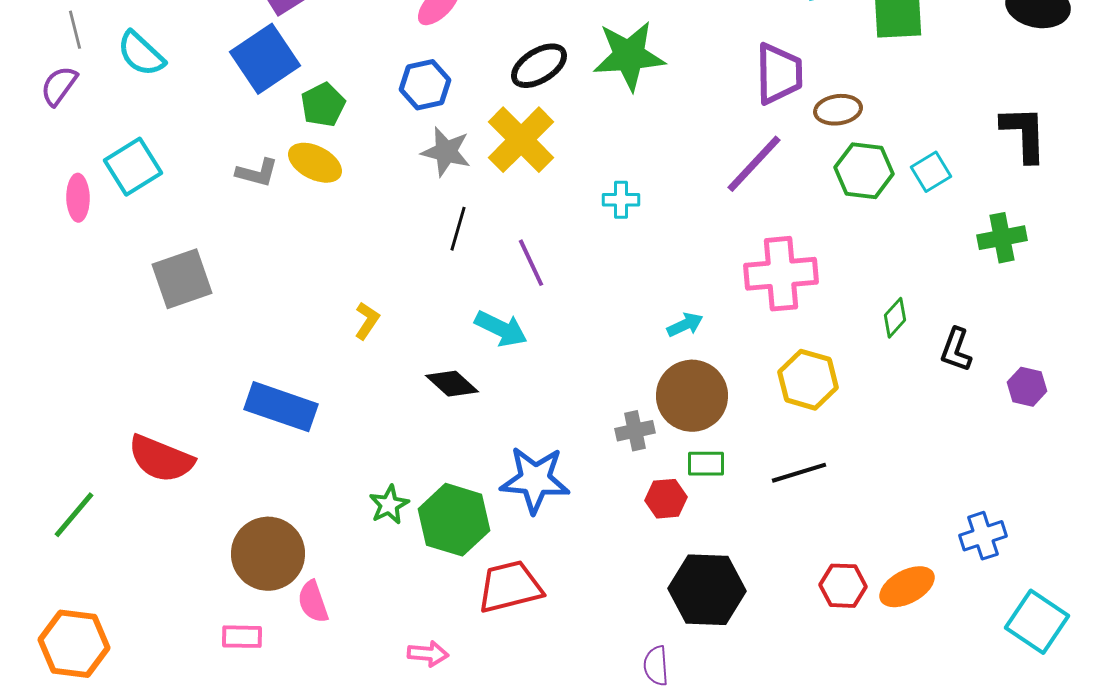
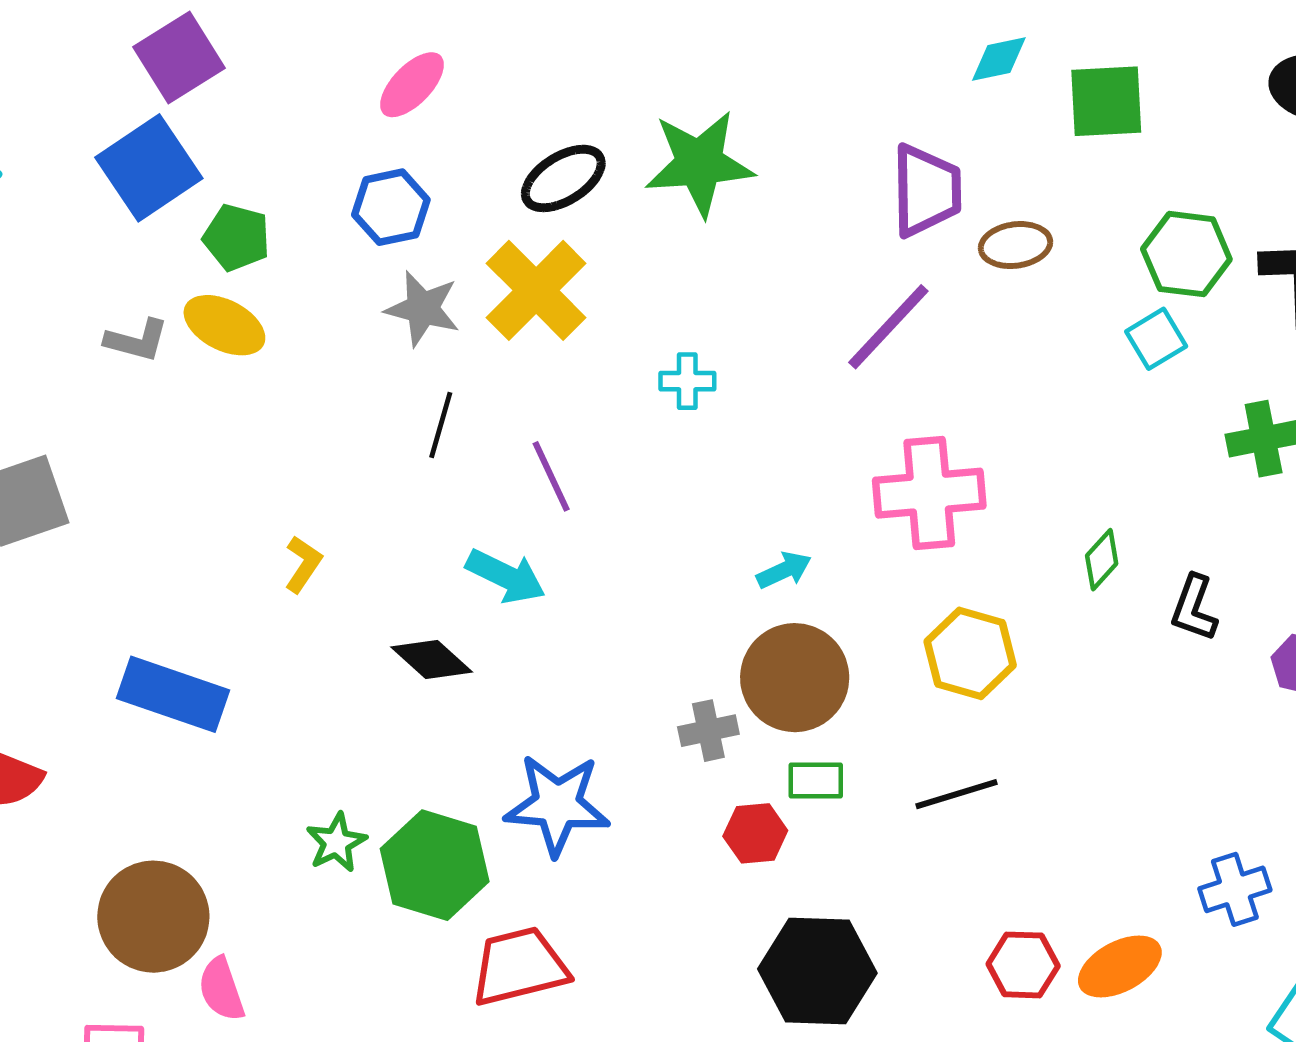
green pentagon: (323, 105) -> (237, 237), turned -30
green hexagon: (864, 171) -> (1186, 254), moved

